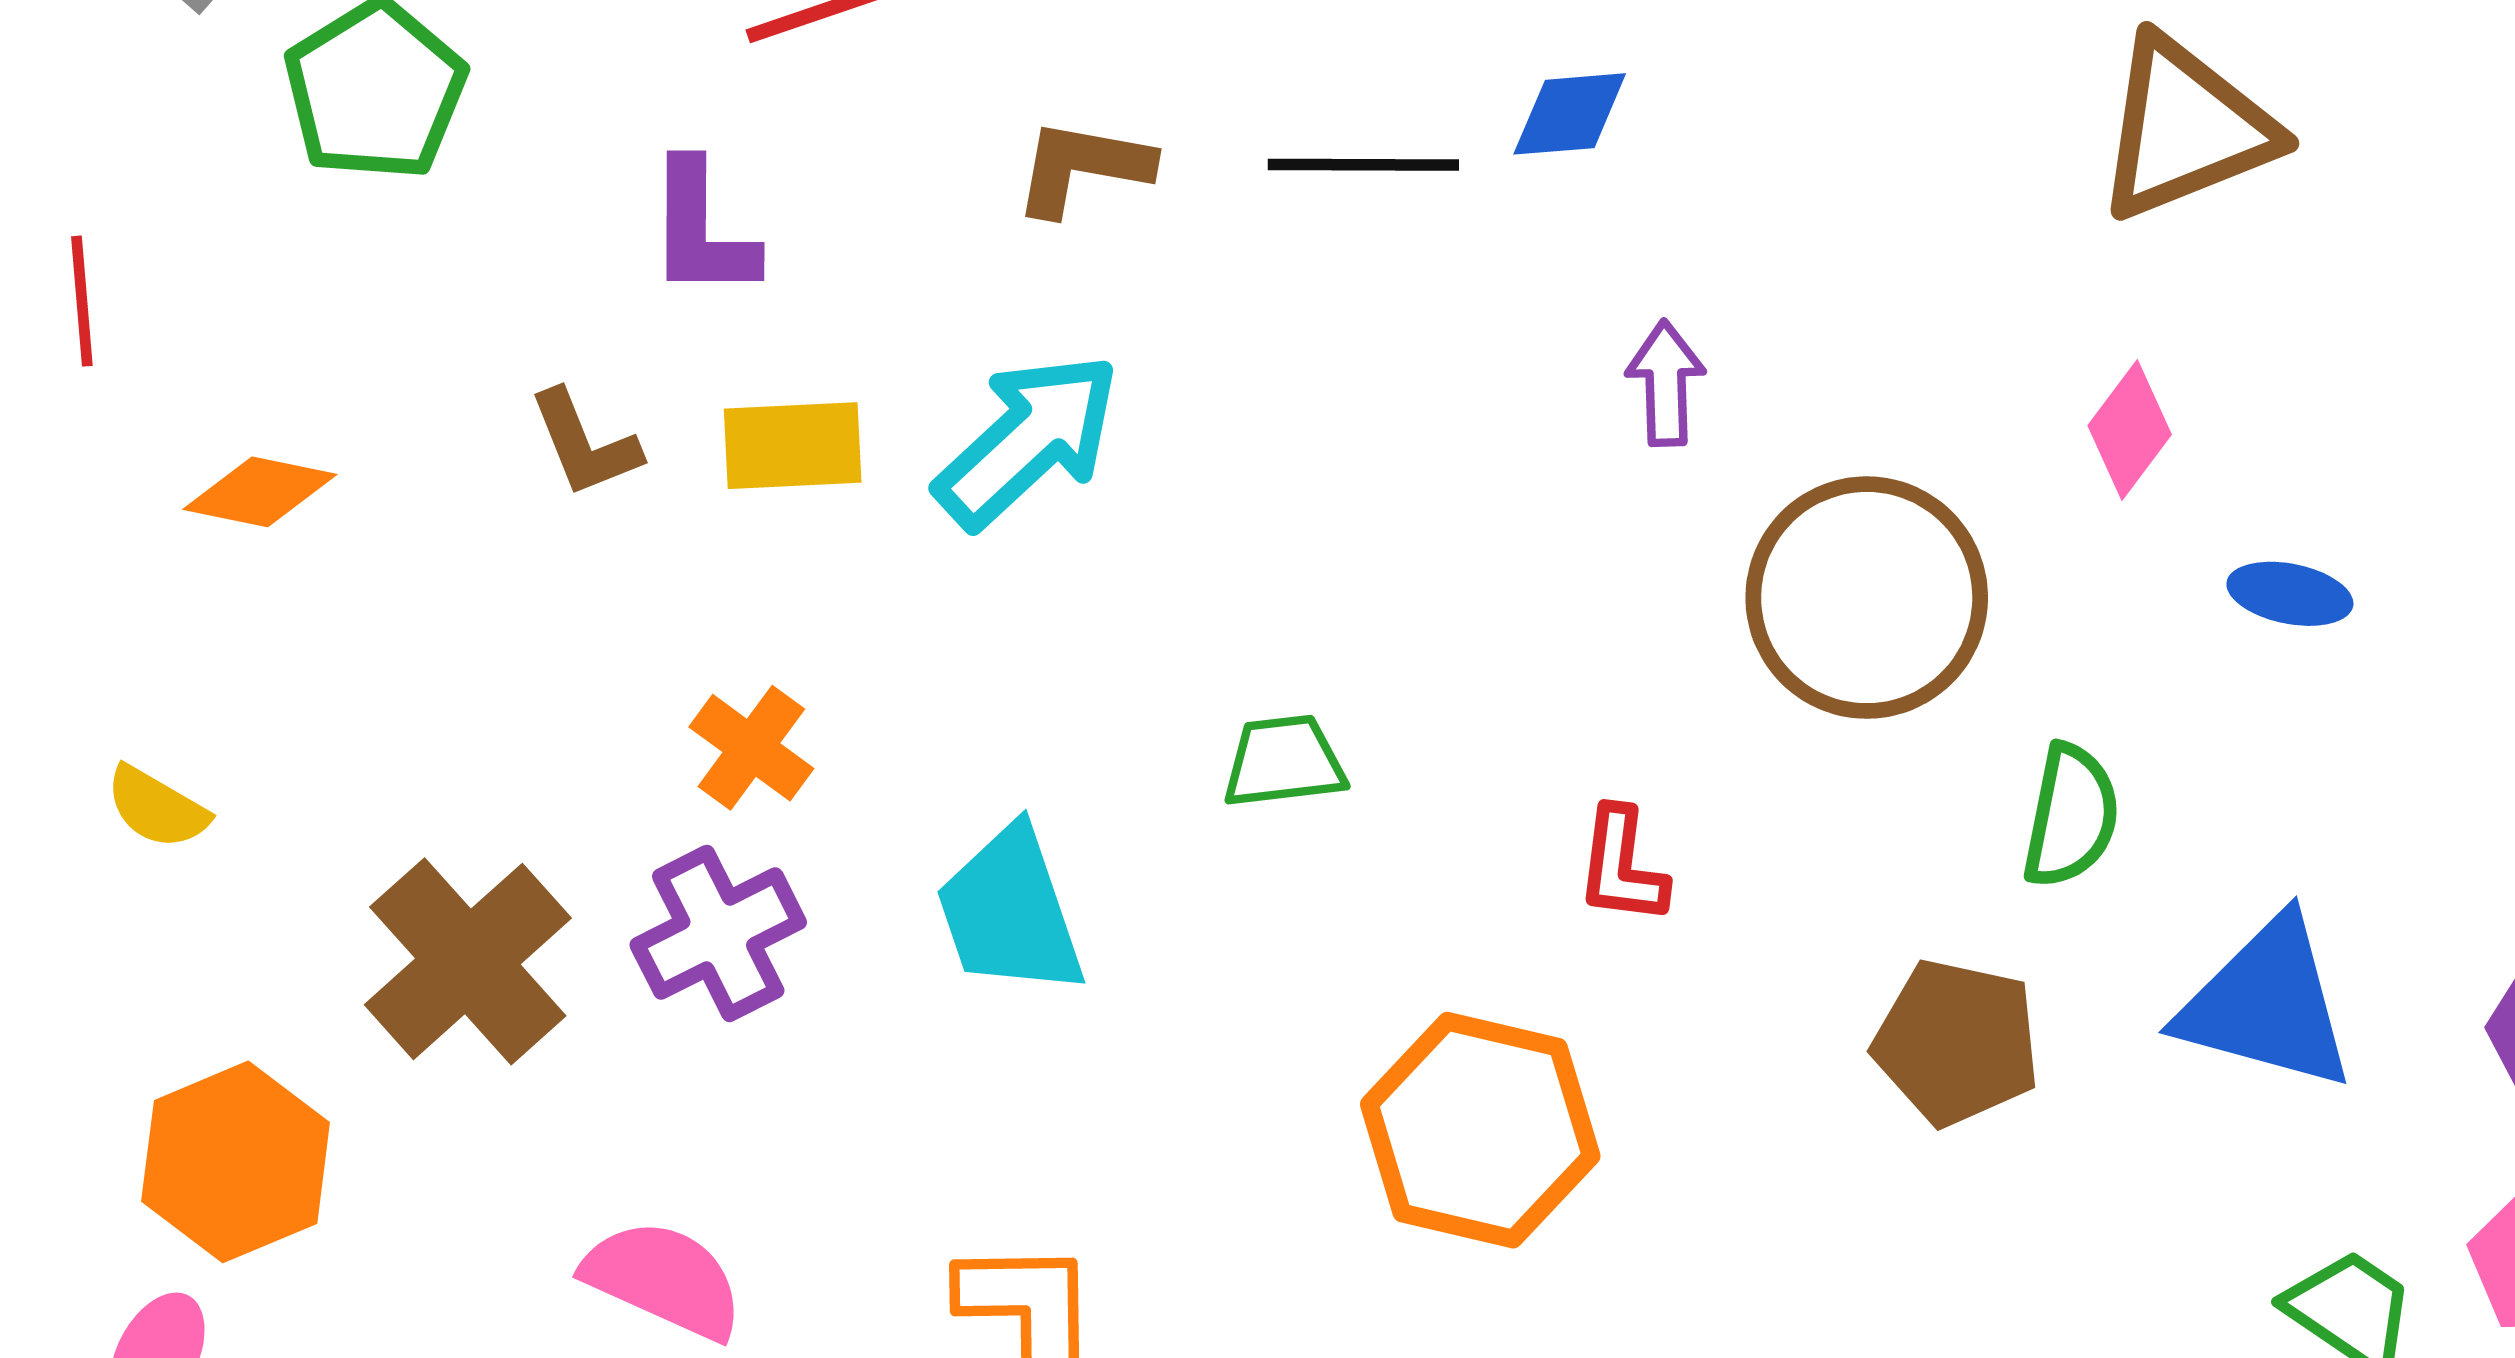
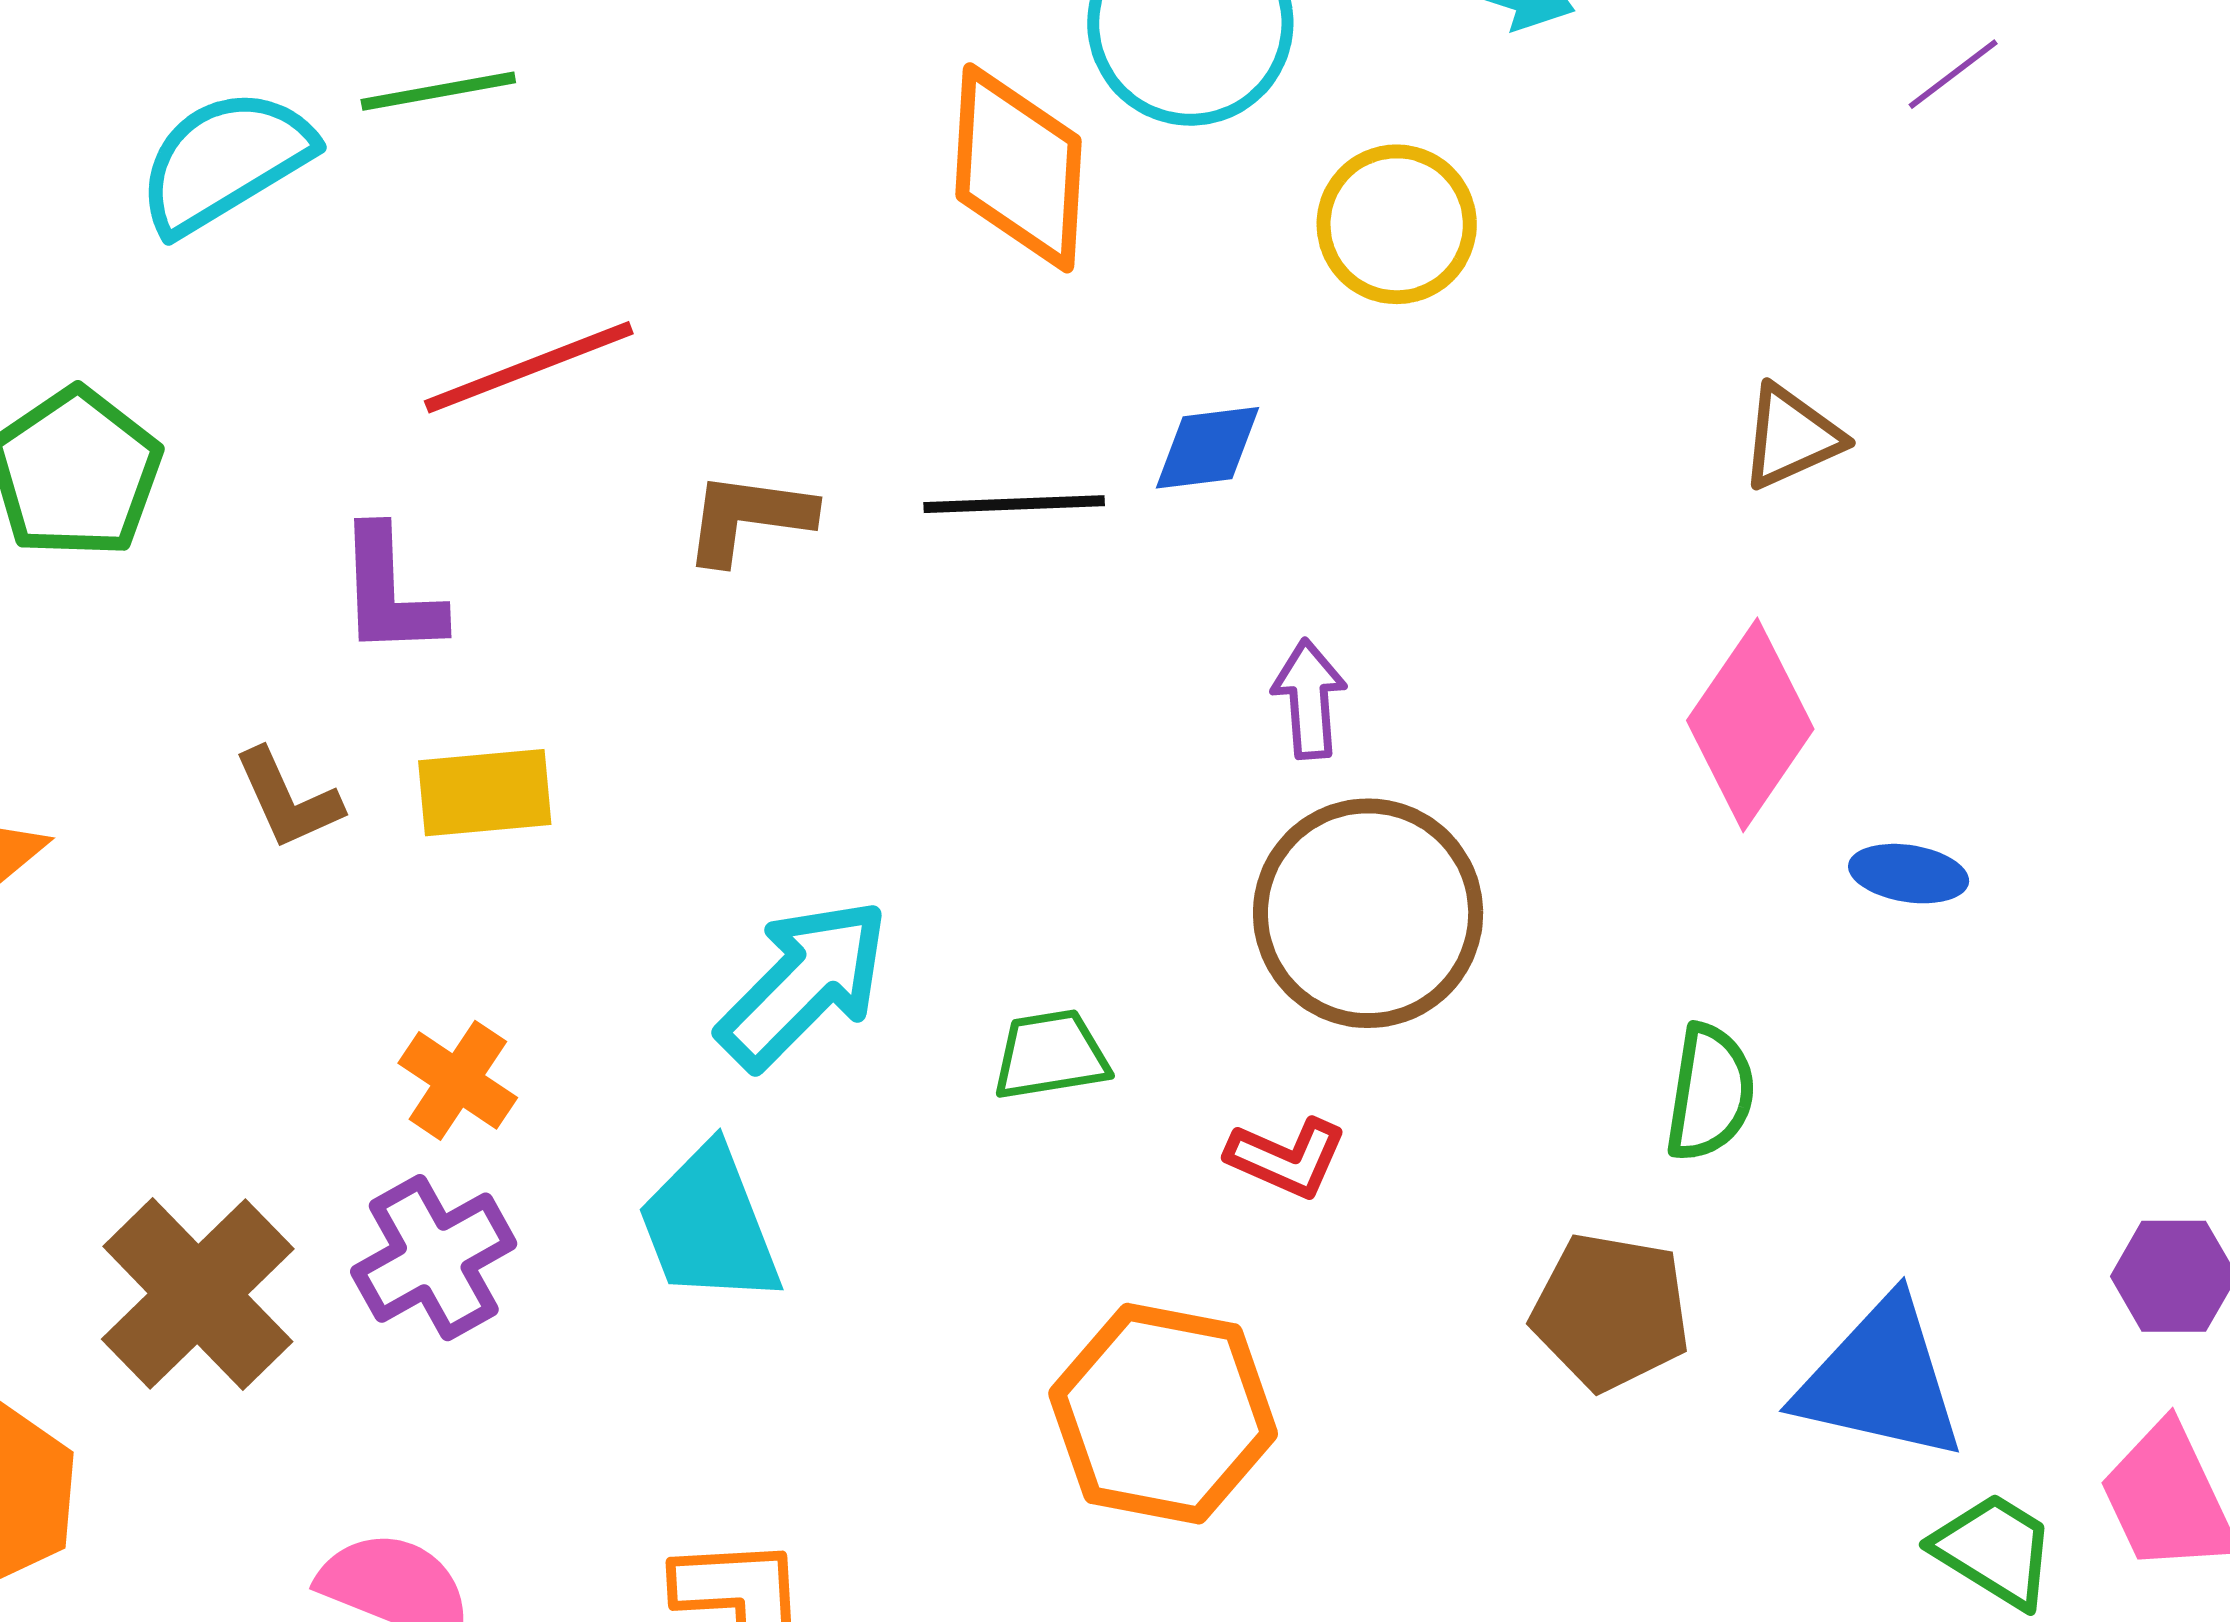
brown triangle: (2186, 128) -> (1791, 437), size x0.6
pink diamond: (2130, 430) -> (1750, 725), size x1.6
cyan arrow: (1028, 440) -> (804, 984), moved
brown circle: (1867, 598) -> (1368, 913), moved
green trapezoid: (1284, 762) -> (1051, 1055), moved
red L-shape: (1622, 866) -> (1287, 1158), turned -71
blue triangle: (2267, 1004) -> (1881, 1380), moved

